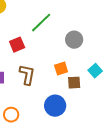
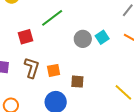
orange square: (61, 69) -> (54, 70), moved
cyan square: (95, 71) -> (102, 37), moved

